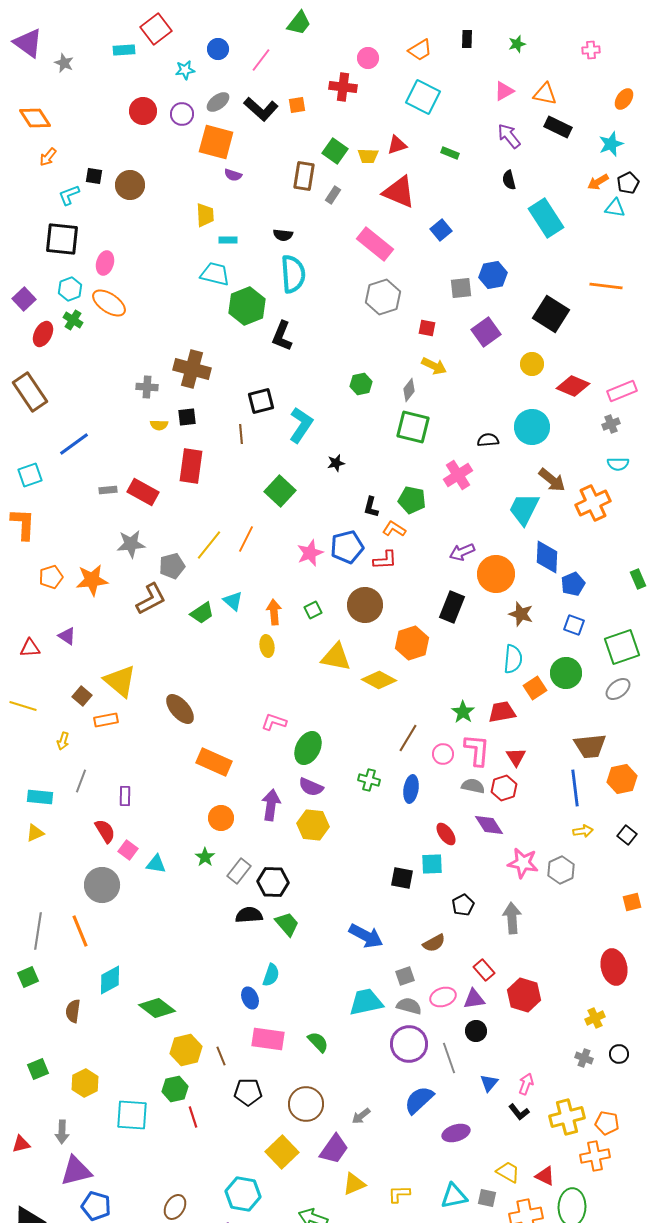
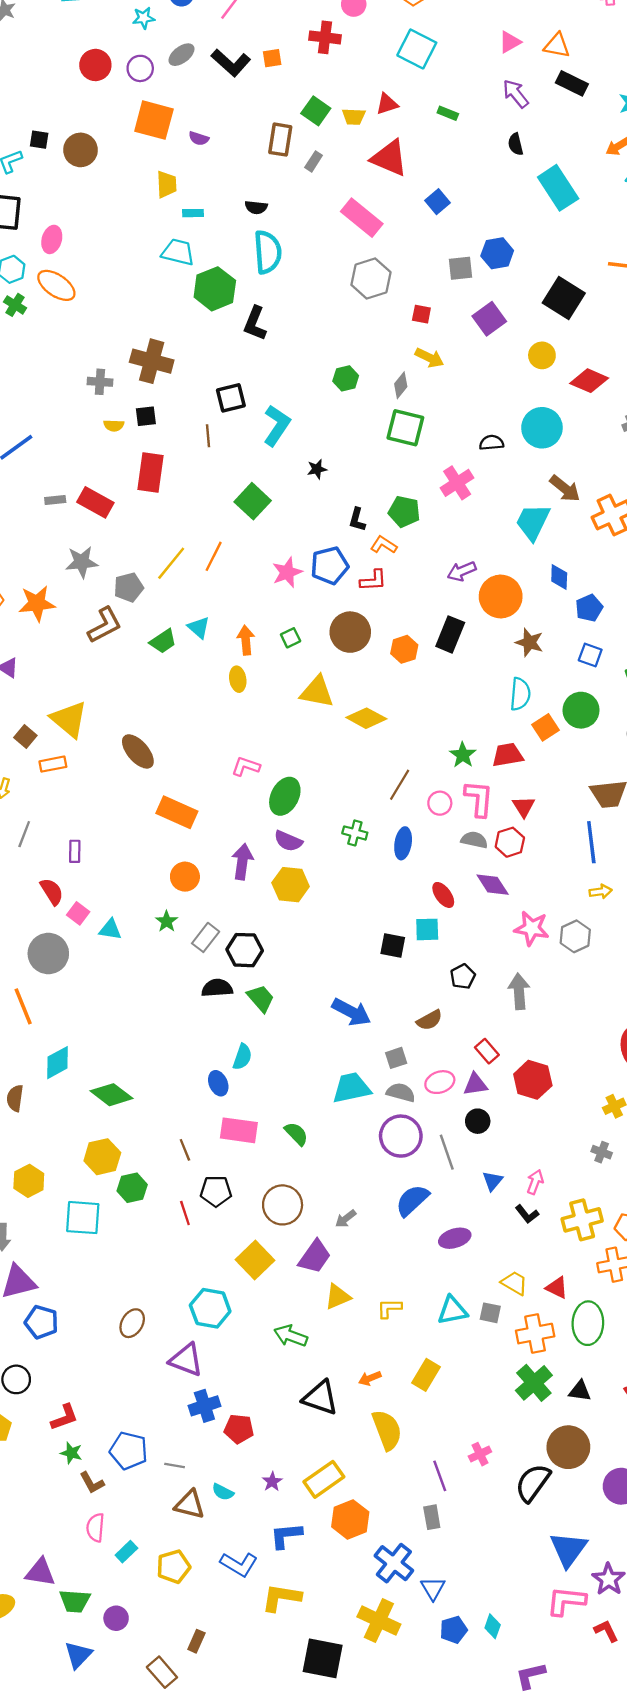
orange square: (216, 142) -> (154, 120), moved
blue diamond: (547, 557) -> (559, 577), size x0.7
orange hexagon: (412, 643) -> (404, 649), moved, size x0.7
yellow hexagon: (186, 1050) -> (102, 1157), moved
red line: (193, 1117) -> (185, 1213), moved

